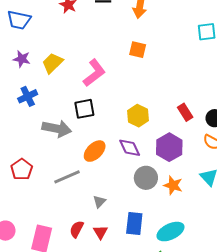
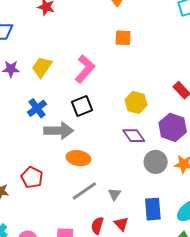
blue cross: (28, 96) -> (37, 108), moved
orange ellipse: (95, 151) -> (78, 158), moved, turned 65
gray line: (67, 177) -> (84, 191), moved

